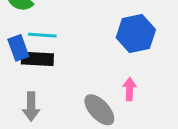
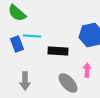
black rectangle: (37, 59) -> (58, 51), moved

